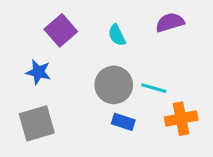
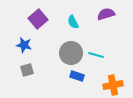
orange cross: (181, 119) -> (113, 85), moved
gray square: (37, 123) -> (27, 70), moved, size x0.6

